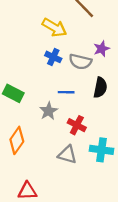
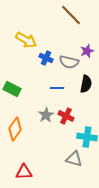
yellow arrow: (54, 28) -> (26, 40), moved
gray star: (49, 111) -> (46, 115), moved
gray triangle: (67, 155) -> (74, 159), moved

